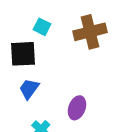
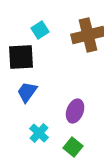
cyan square: (42, 27) -> (40, 30), turned 30

